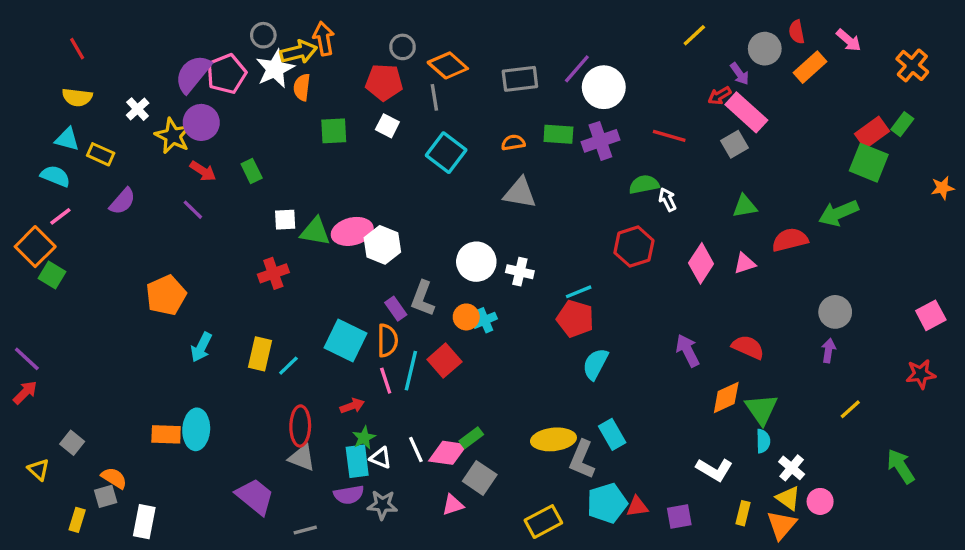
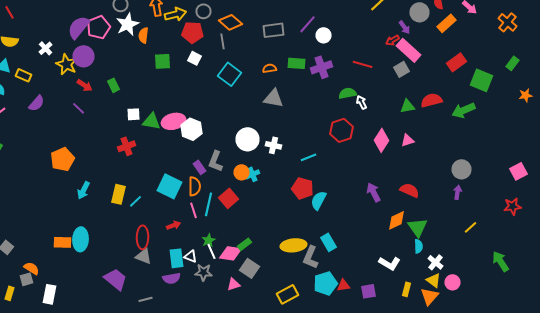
yellow arrow: (299, 52) -> (176, 14), moved
white circle: (604, 87) -> (324, 35), size x0.6
green rectangle: (902, 124) -> (512, 63), moved
red rectangle: (872, 132) -> (456, 62), moved
red semicircle: (790, 240) -> (432, 100), moved
red pentagon: (575, 319) -> (302, 188), moved
green star: (364, 438) -> (208, 240), moved
gray star: (382, 505) -> (204, 272), moved

